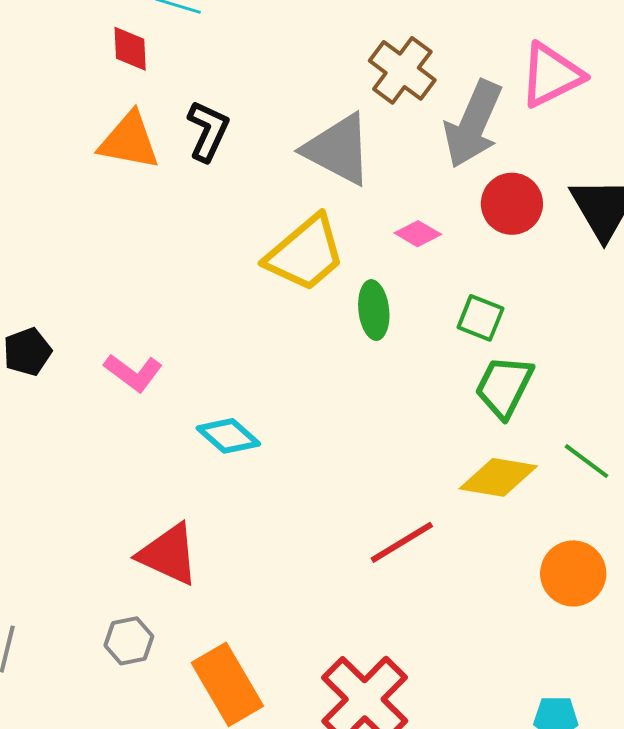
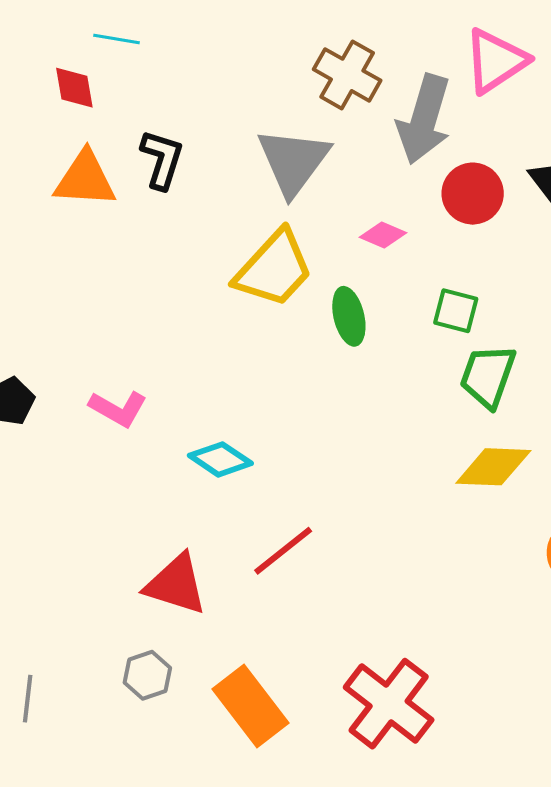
gray triangle: (338, 149) -> (293, 161), turned 46
red line: (402, 542) -> (283, 551), moved

